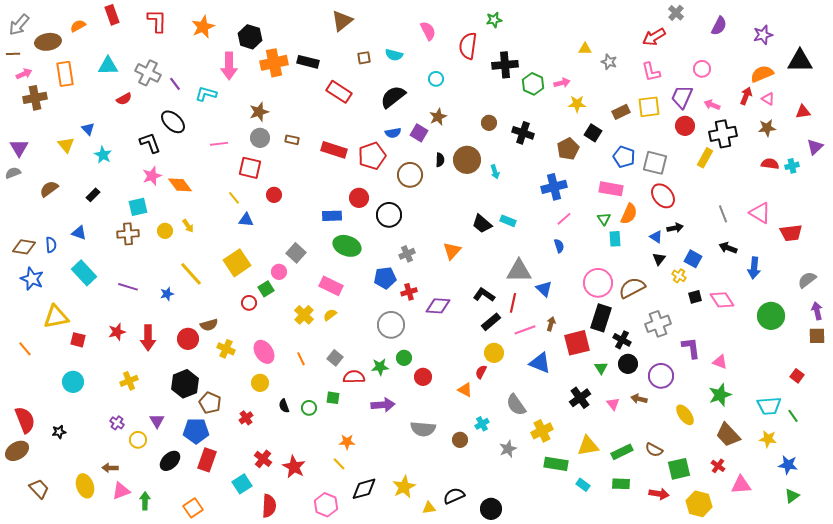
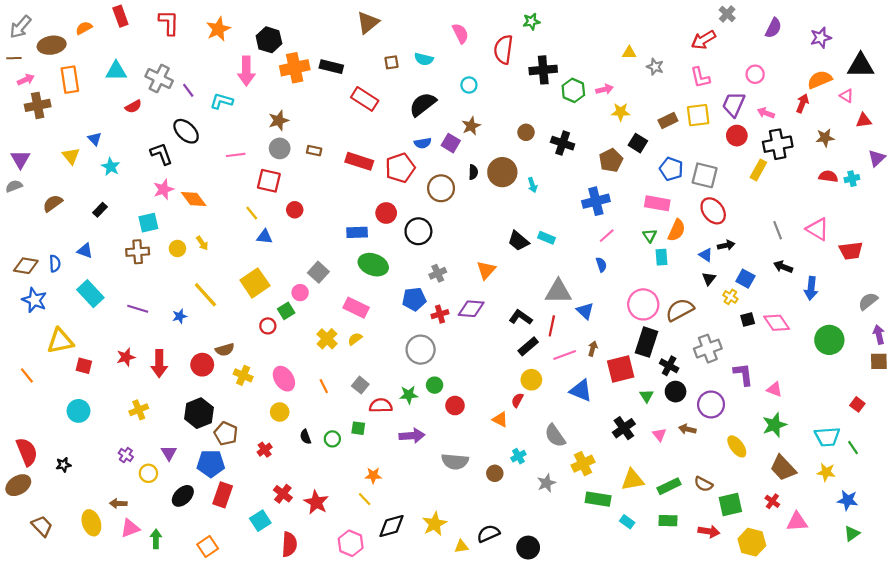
pink triangle: (768, 99) -> (847, 96), moved
purple diamond: (438, 306) -> (471, 309), moved

